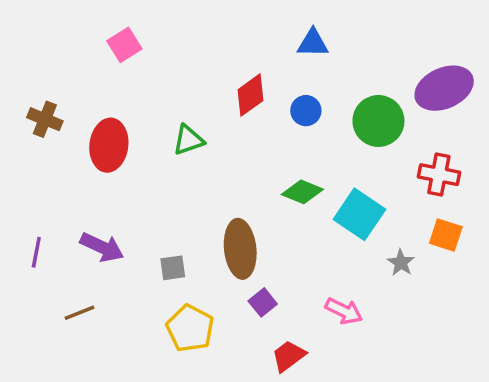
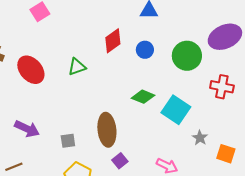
red ellipse: (109, 145) -> (31, 70), turned -48
orange square: (446, 235) -> (226, 154), moved

